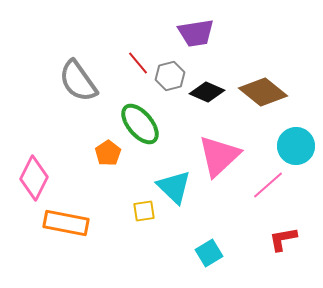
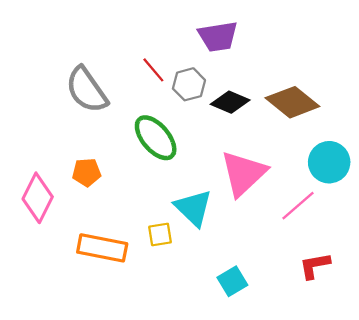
orange pentagon: (108, 153) -> (87, 172), moved, turned 30
orange rectangle: (66, 223) -> (102, 248), moved

